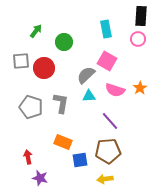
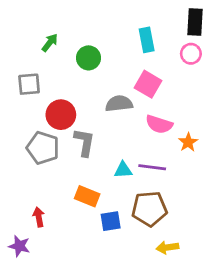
red circle: (44, 68) -> (61, 115), moved
gray semicircle: (86, 75) -> (119, 104), turned 36
orange star: (140, 88) -> (188, 142), moved
cyan triangle: (89, 96) -> (123, 170), moved
purple line: (110, 121) -> (152, 167), turned -42
purple star: (40, 178) -> (19, 246), moved
yellow arrow: (105, 179) -> (167, 247), moved

